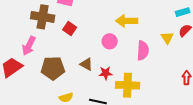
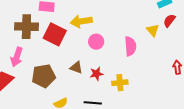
yellow arrow: (127, 21) -> (81, 21), moved
red square: (70, 29) -> (55, 34), size x1.6
yellow cross: (128, 85) -> (120, 83), size x0.7

